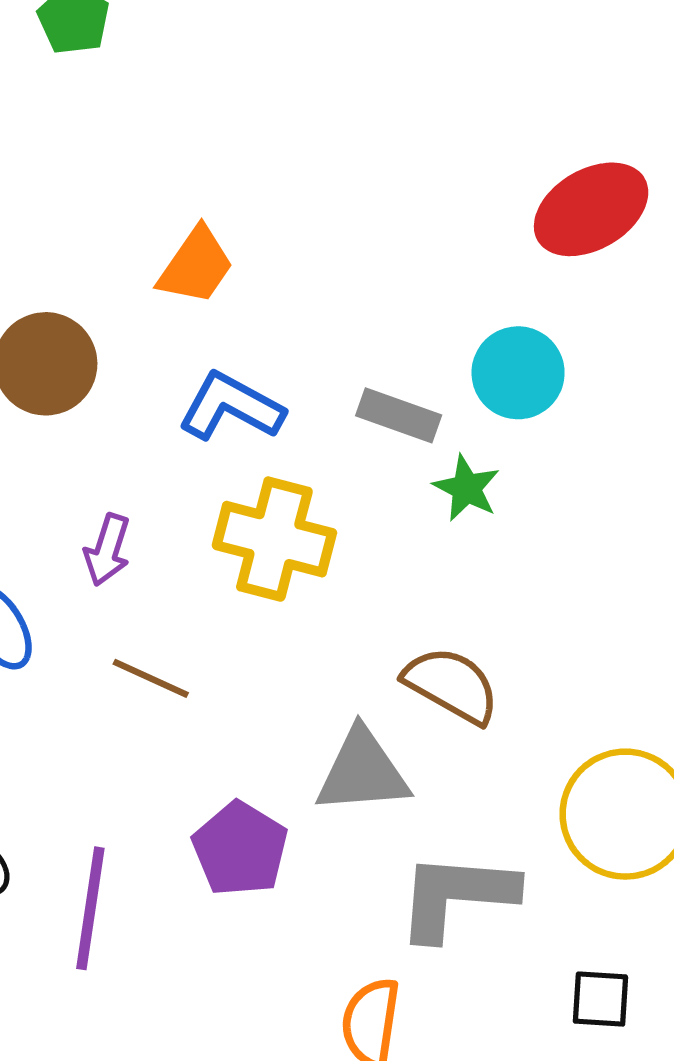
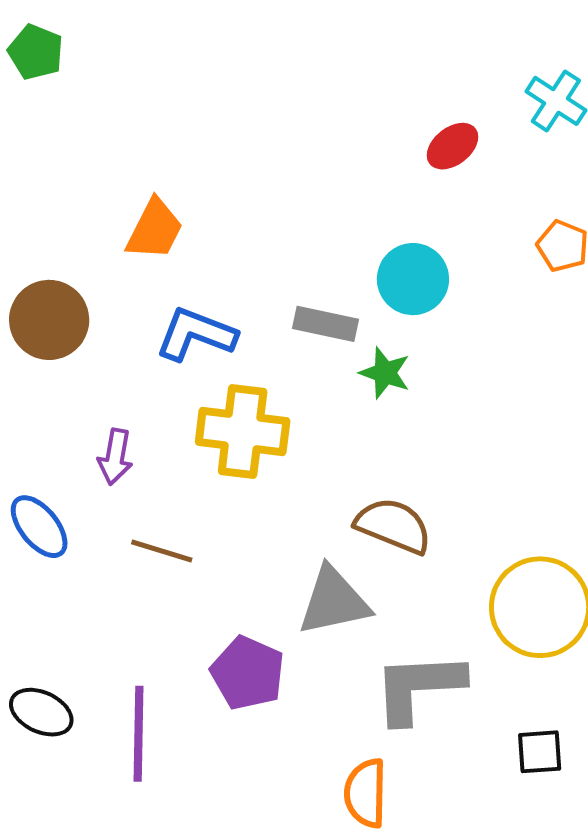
red ellipse: (591, 209) -> (453, 146), size x0.6

